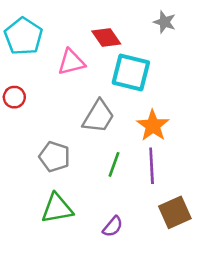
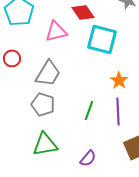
gray trapezoid: (98, 117) -> (48, 73), moved
orange star: (153, 126) -> (119, 80), size x0.7

